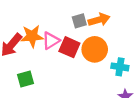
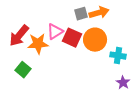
orange star: (32, 36) -> (38, 44), moved
green square: (26, 79) -> (23, 70), moved, turned -35

